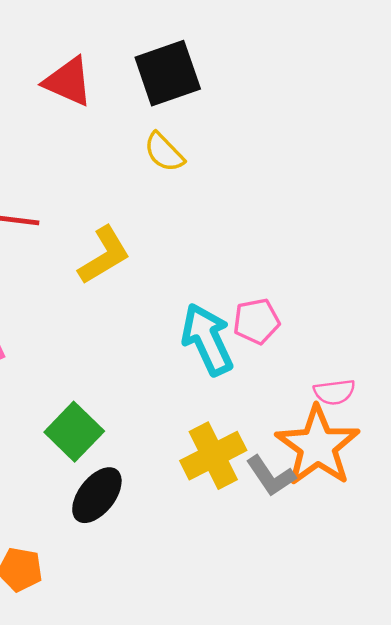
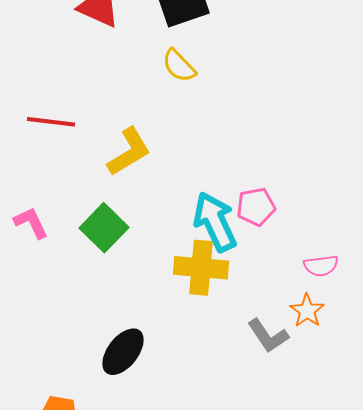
green square: (74, 432) -> (104, 228), moved
orange star: (318, 446) -> (307, 311), size x0.5
yellow cross: (213, 456) -> (201, 268), moved, turned 32

